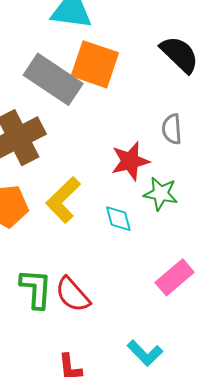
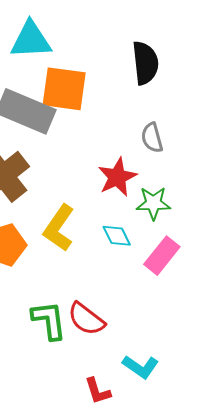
black semicircle: (179, 54) -> (145, 63), turned 51
pink rectangle: (175, 277) -> (162, 256), moved
cyan L-shape: (145, 353) -> (141, 367), moved

